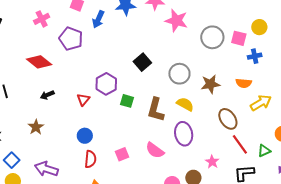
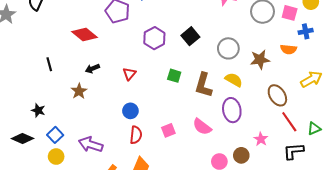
orange semicircle: (244, 83) -> (289, 49), moved
purple hexagon: (106, 84) -> (154, 38), moved
brown star: (36, 127) -> (79, 91), moved

